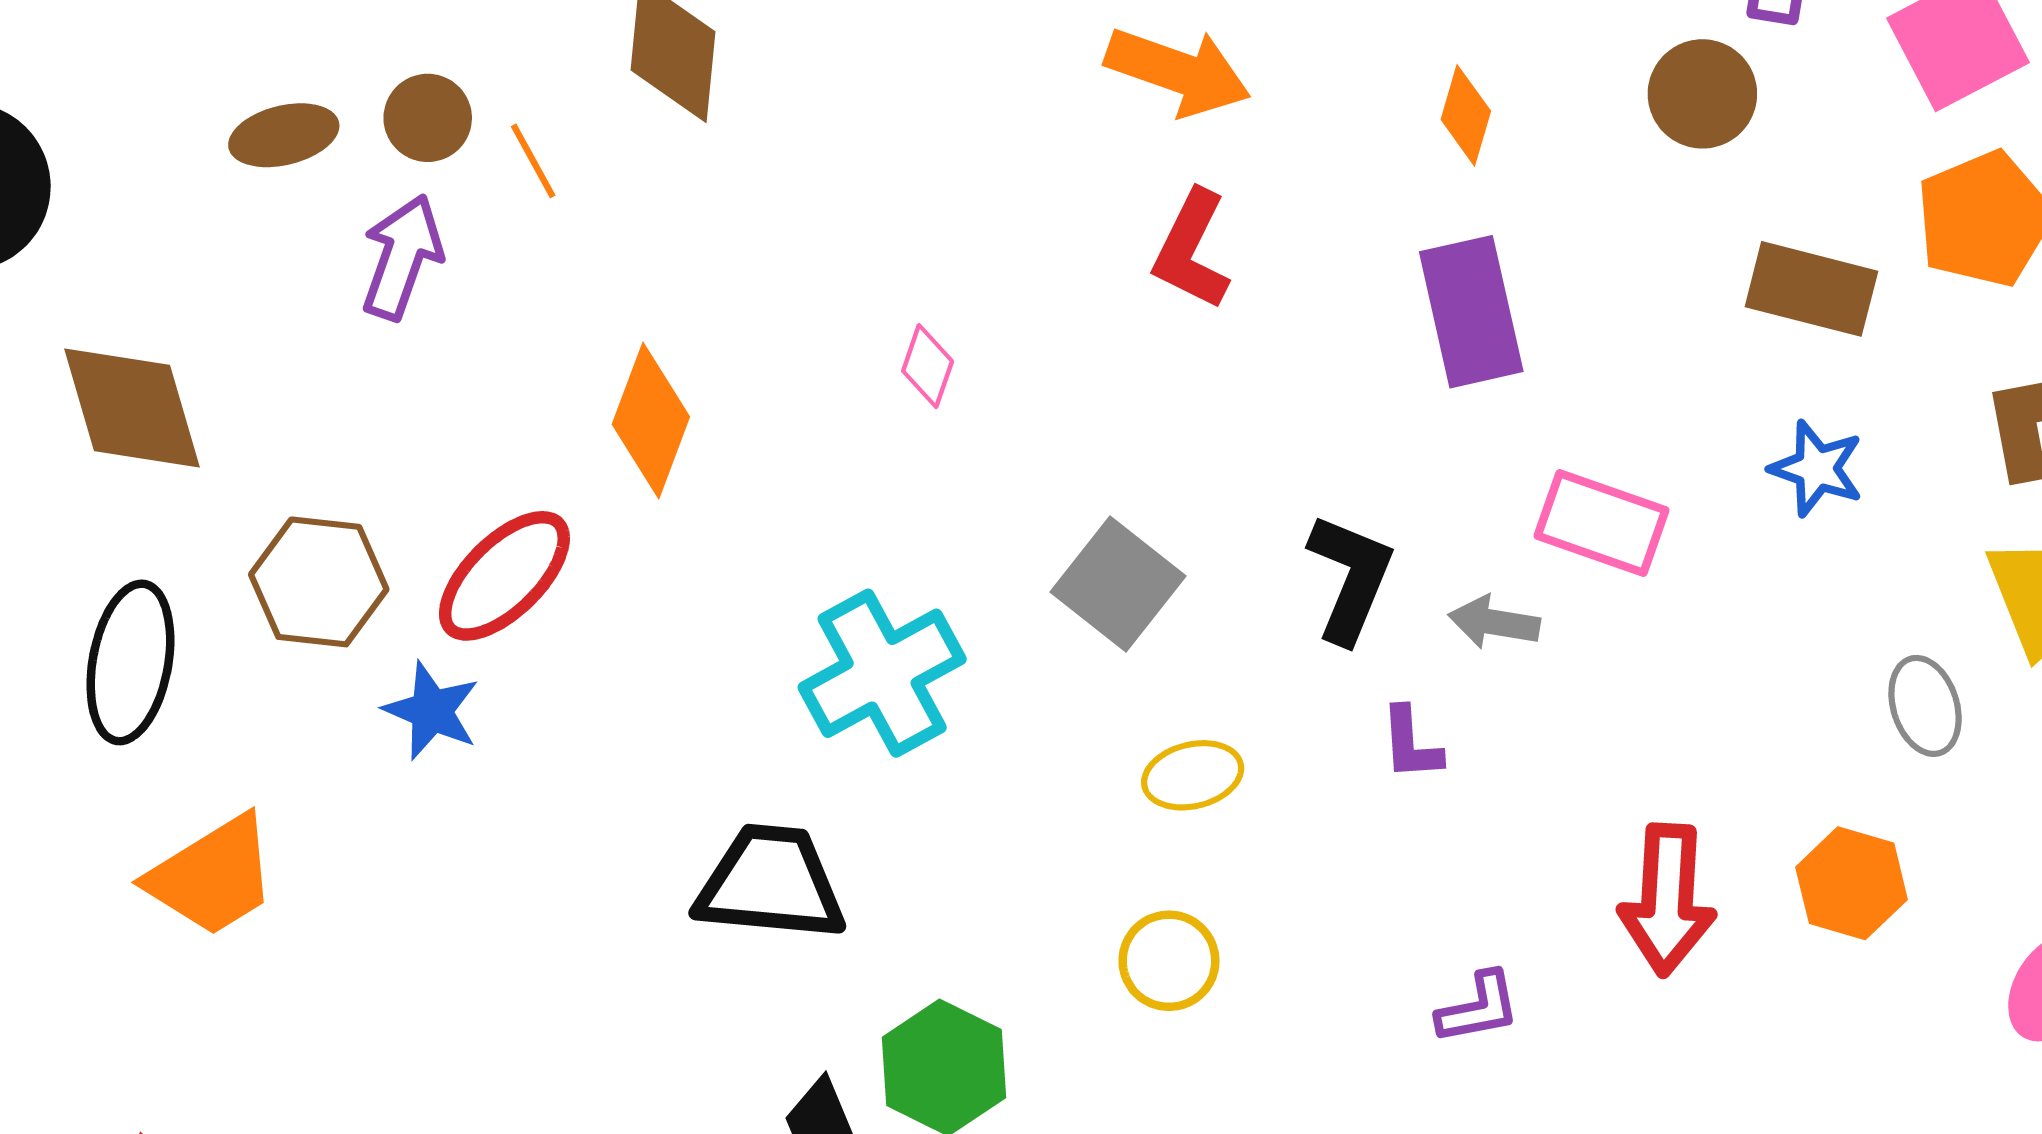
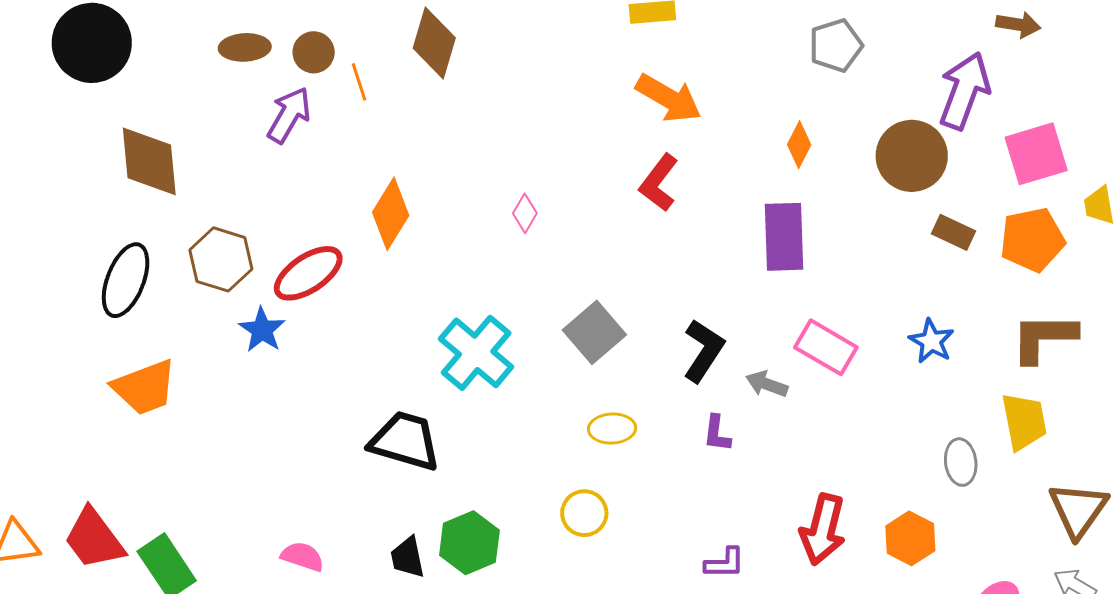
brown circle: (1702, 94) -> (912, 156), size x1.4
brown rectangle: (1811, 289) -> (954, 232), moved, size x0.7
cyan cross: (882, 673) -> (476, 353), turned -32

